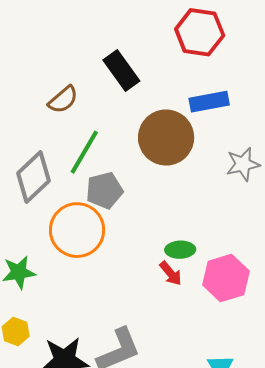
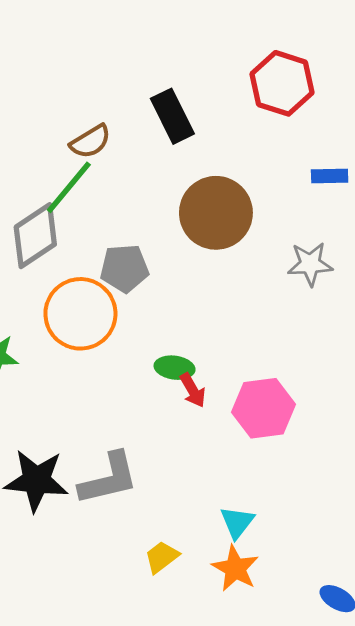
blue rectangle: (209, 102) -> (330, 176), moved, size x0.7
green line: (84, 152) -> (69, 187), moved
green ellipse: (180, 250) -> (175, 368), moved

